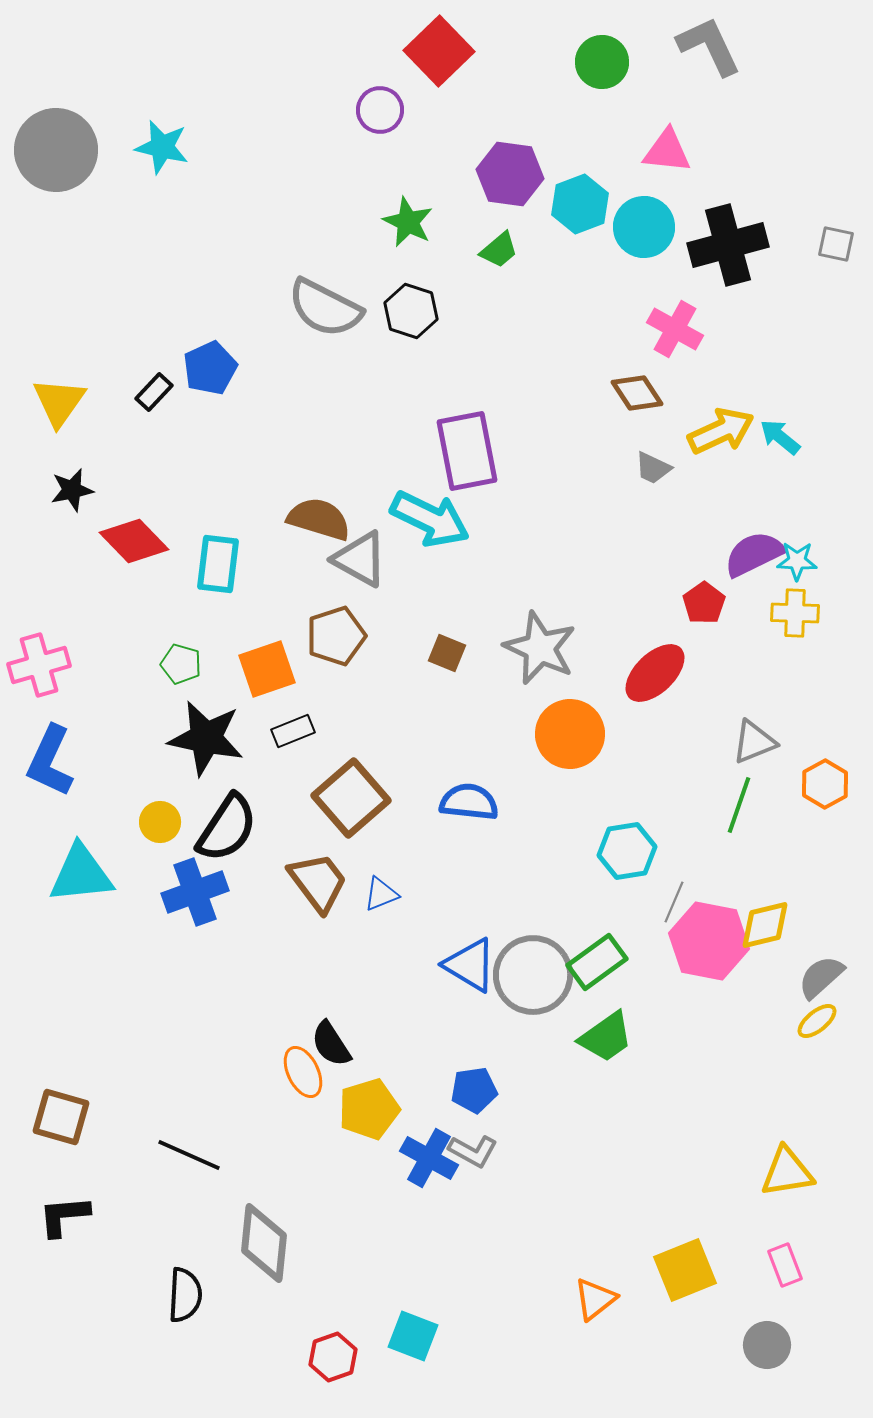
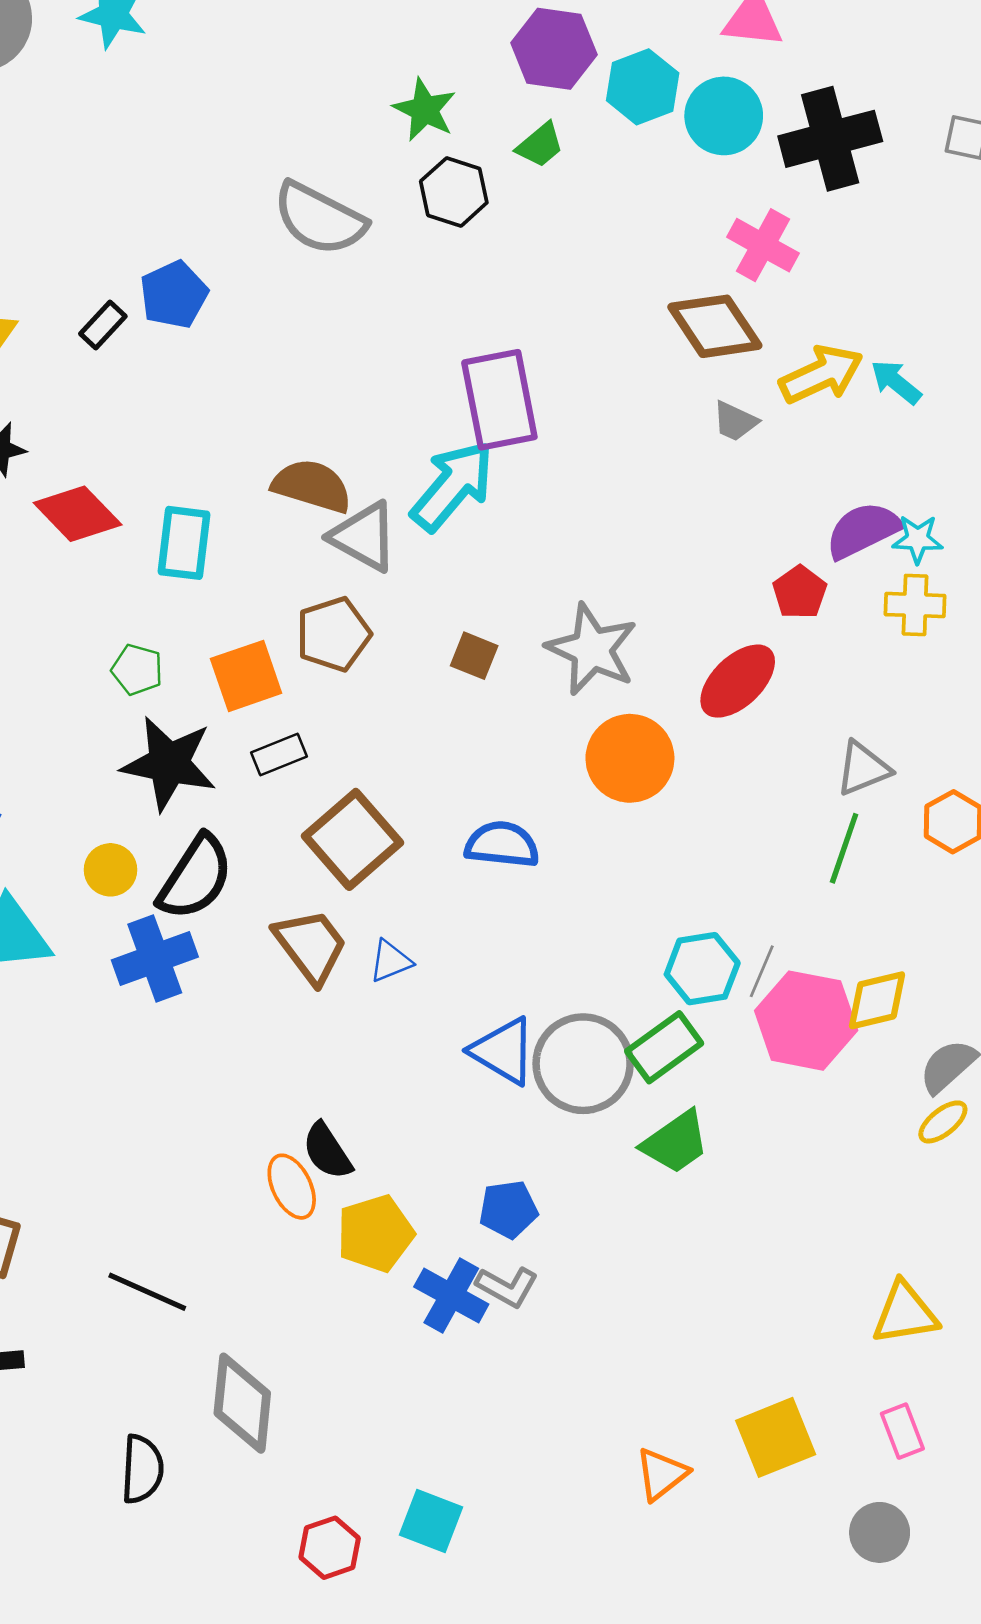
black hexagon: (411, 311) -> (454, 192), moved
brown diamond: (637, 393) -> (715, 326), size x1.4
cyan arrow: (430, 519) -> (453, 486), turned -76
cyan hexagon: (627, 851) -> (702, 969), moved

